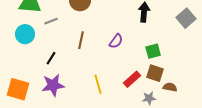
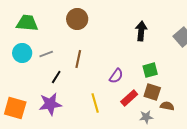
gray line: (51, 21) -> (46, 54), moved
purple semicircle: (116, 41) -> (116, 76), moved
black line: (51, 58) -> (56, 77), moved

